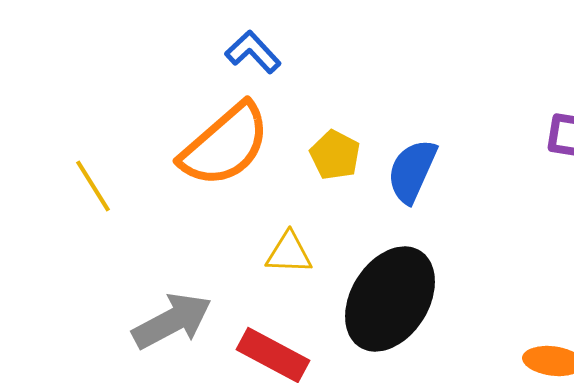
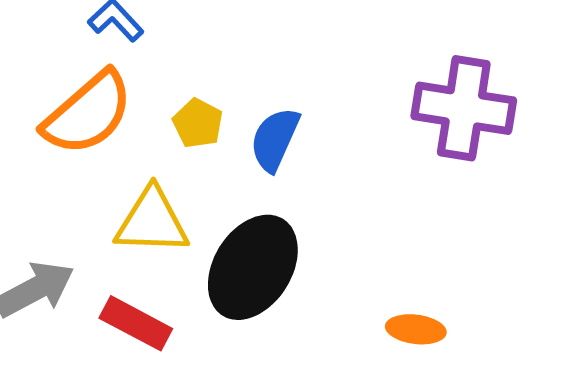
yellow triangle: (289, 253) -> (152, 221), size x1.6

